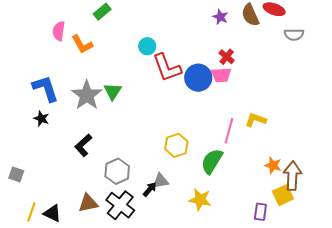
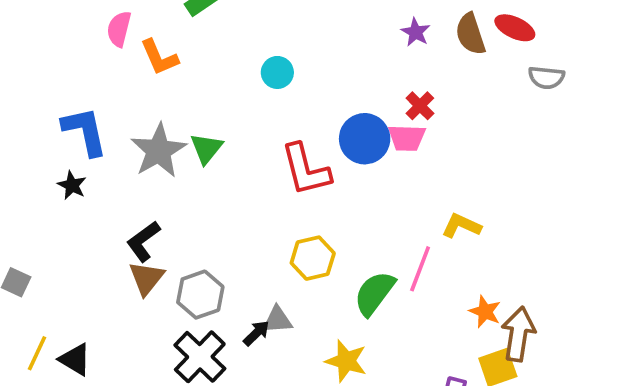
red L-shape: (167, 68) -> (306, 170), moved
pink line: (229, 131) -> (420, 269), moved
brown triangle: (88, 203) -> (146, 278), moved, turned -45

